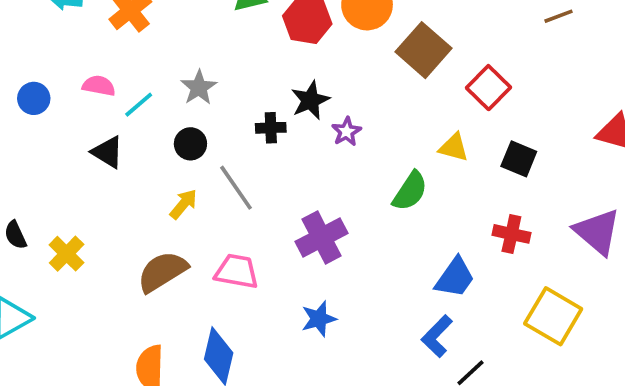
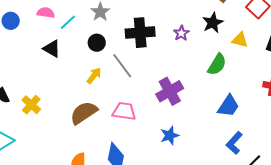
black star: (310, 100) -> (213, 23), moved
black cross: (271, 128) -> (140, 33), size x1.8
blue trapezoid: (455, 278) -> (228, 106), moved

